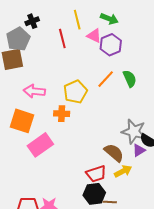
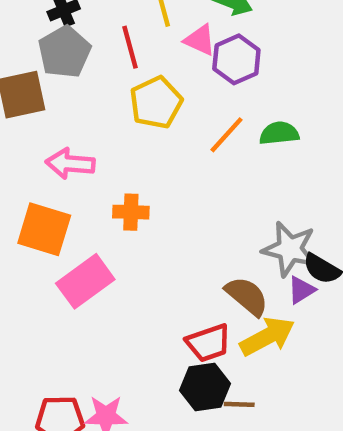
gray pentagon: (18, 39) -> (64, 52), moved
green semicircle: (130, 79) -> (279, 133), turned -72
yellow pentagon: (75, 92) -> (156, 103), moved
yellow arrow: (123, 171) -> (267, 336), size x1.4

